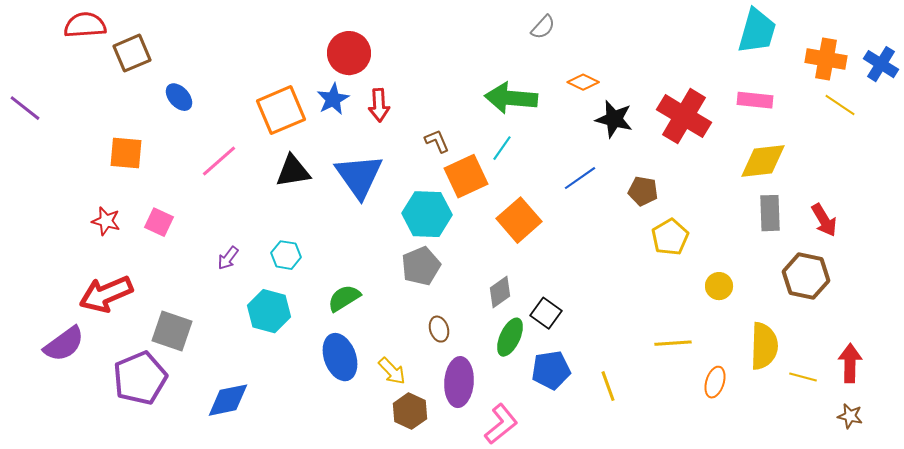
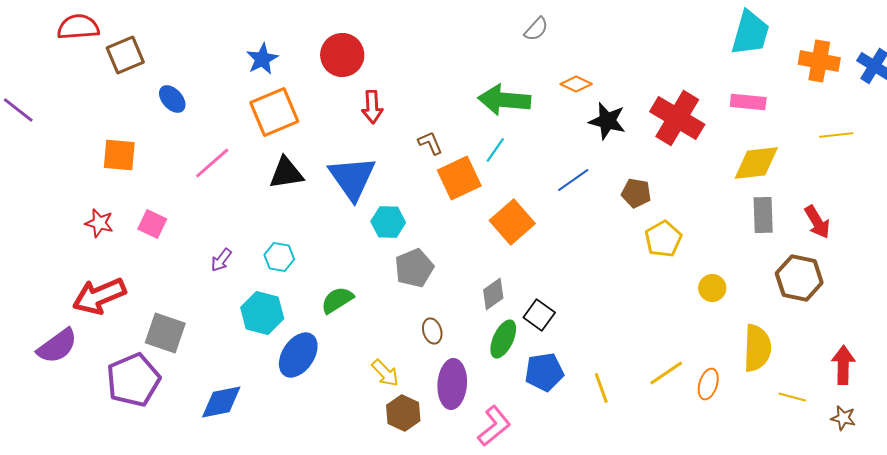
blue star: (333, 99) -> (262, 59), moved
yellow line: (840, 105) -> (836, 135), moved, turned -40
cyan hexagon: (427, 214) -> (388, 222), moved, size x0.7
yellow line: (673, 343) -> (666, 373), moved, turned -30
blue ellipse: (340, 357) -> (298, 355), moved, turned 54
yellow line: (803, 377) -> (792, 397), moved

